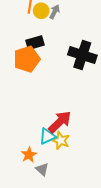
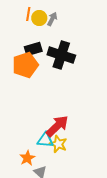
black cross: (82, 55) -> (61, 55), moved
cyan triangle: (47, 136) -> (45, 140), turned 30

